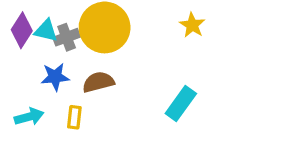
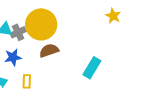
yellow star: (192, 25) -> (113, 16), moved
brown semicircle: (98, 82) -> (49, 51), moved

